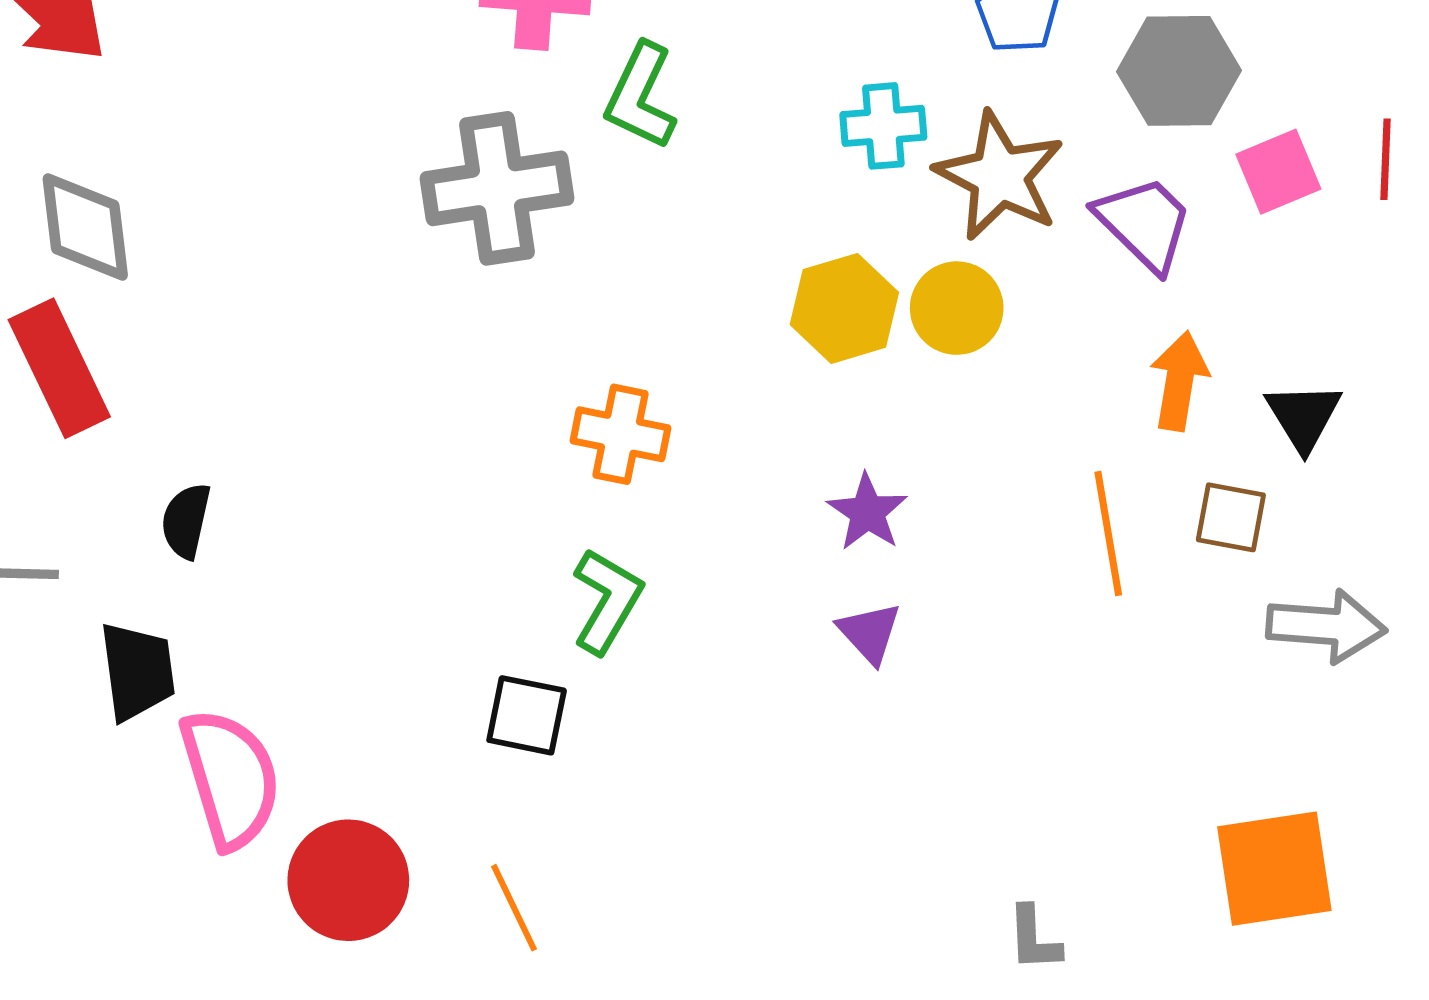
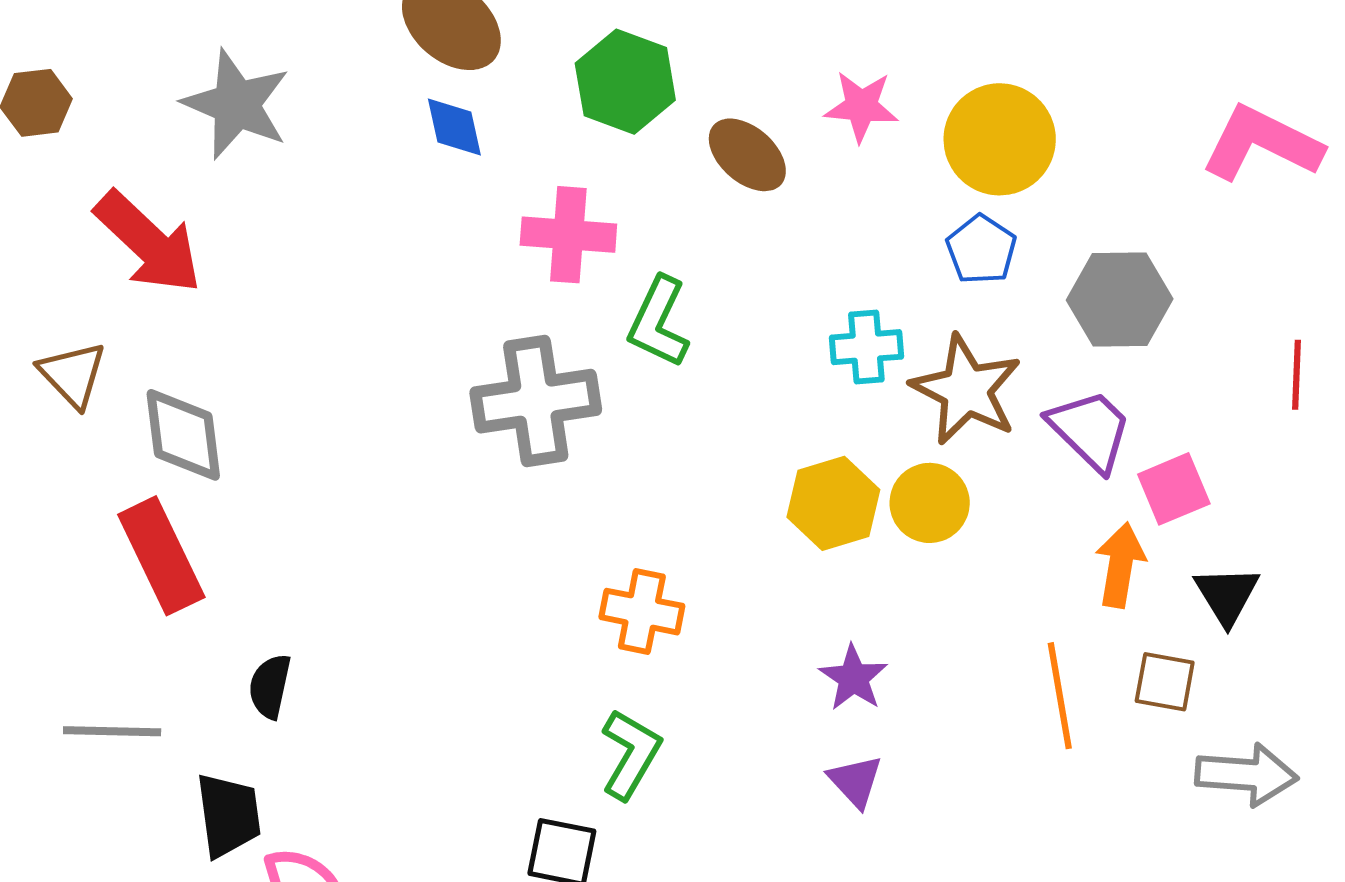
pink square: (1278, 172) -> (1174, 489), moved

